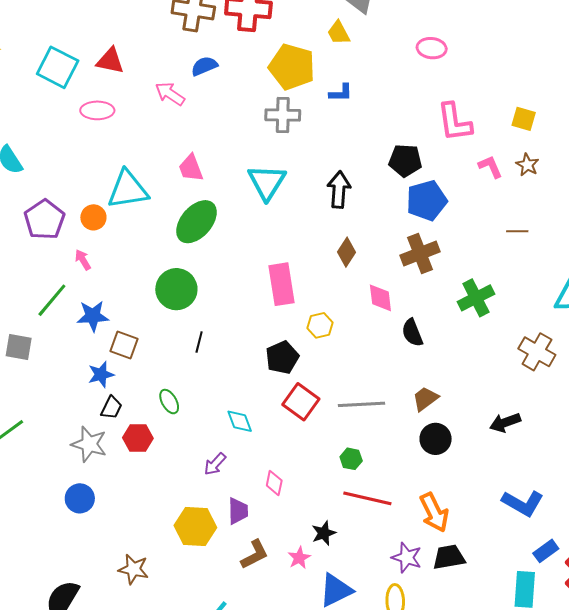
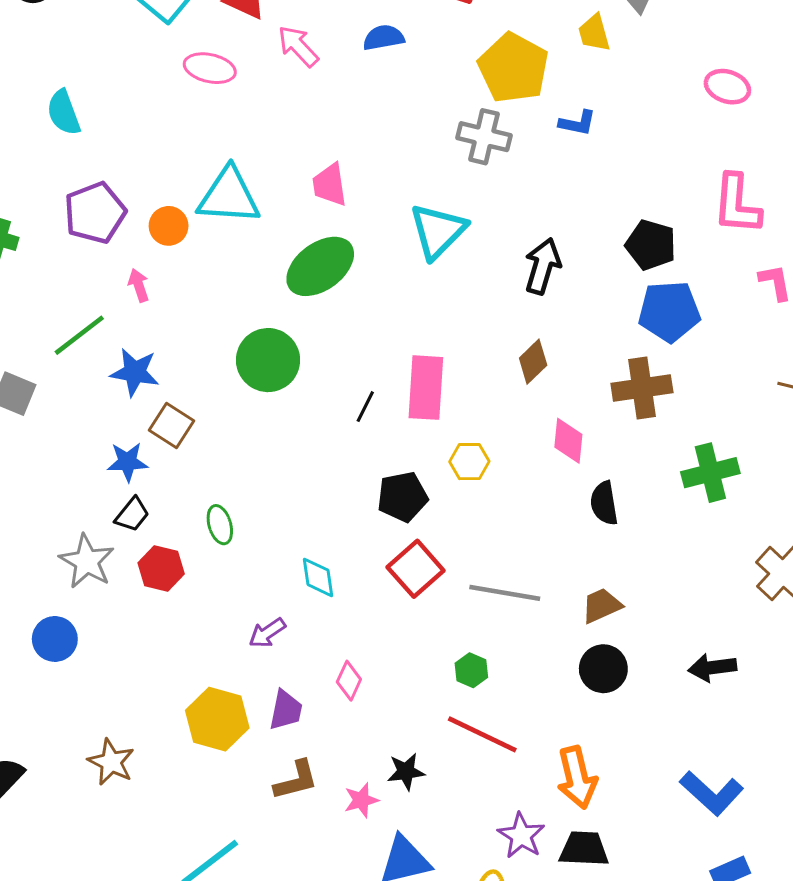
pink arrow: (170, 94) -> (298, 46), moved
black line: (199, 342) -> (365, 407), moved

